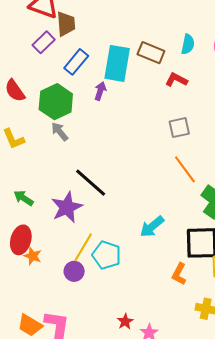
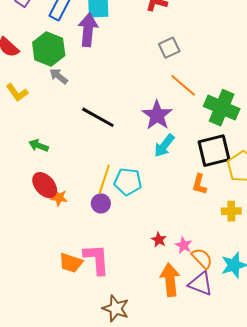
purple arrow: (100, 91) -> (88, 30), size x1.8
purple star: (67, 207) -> (157, 115), moved
red ellipse: (21, 240) -> (45, 185), turned -44

